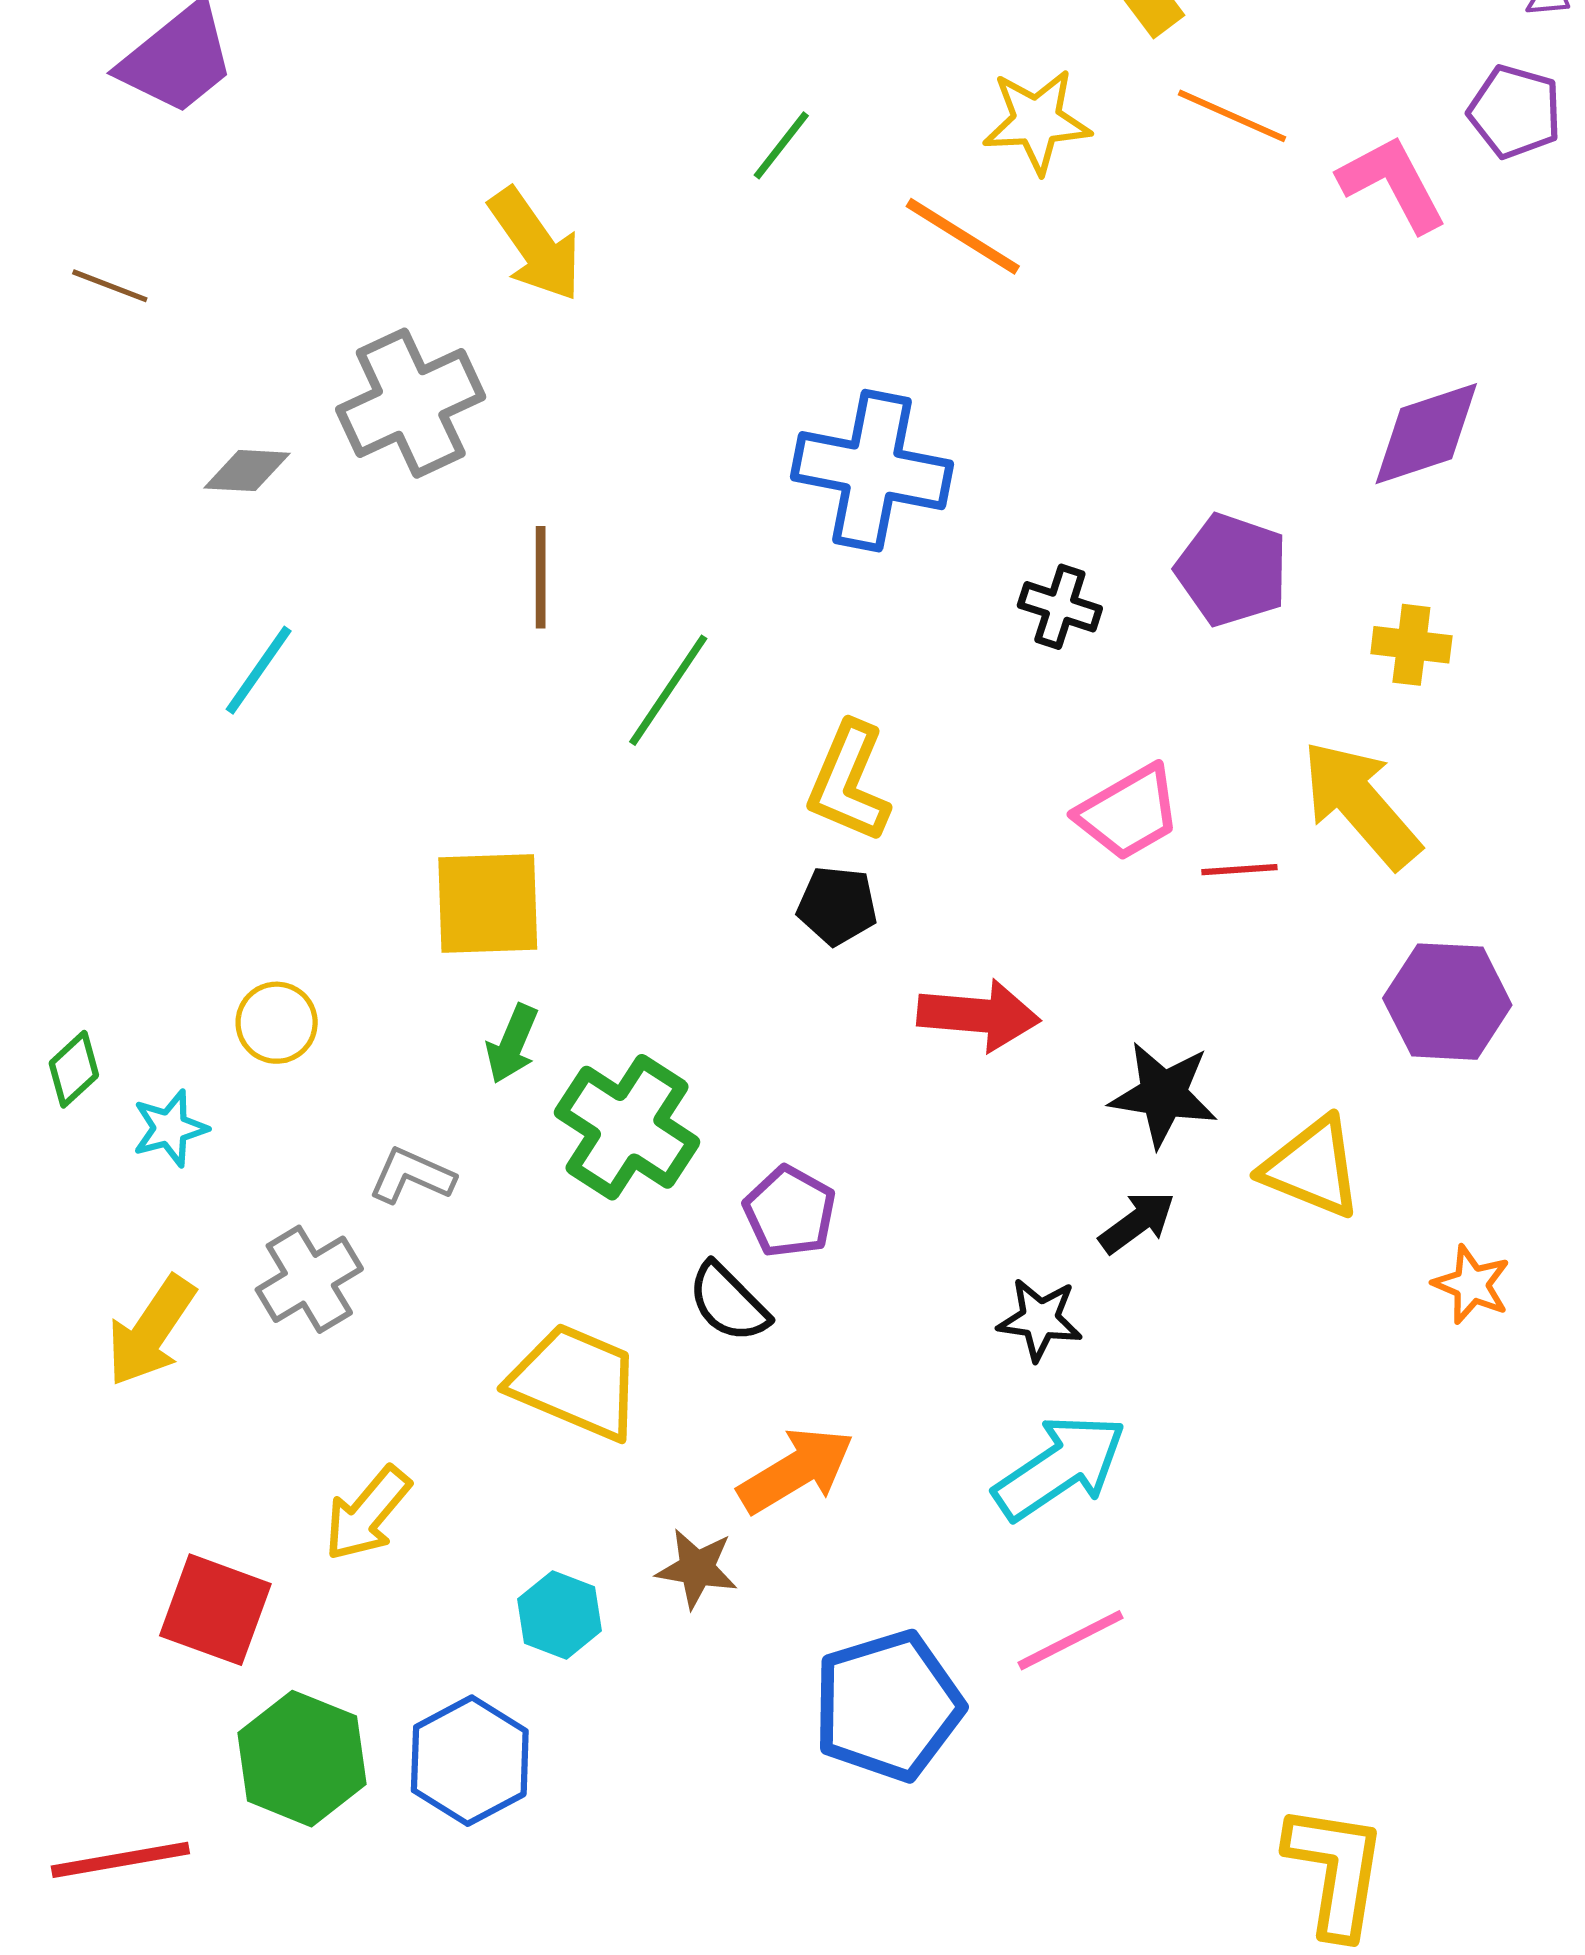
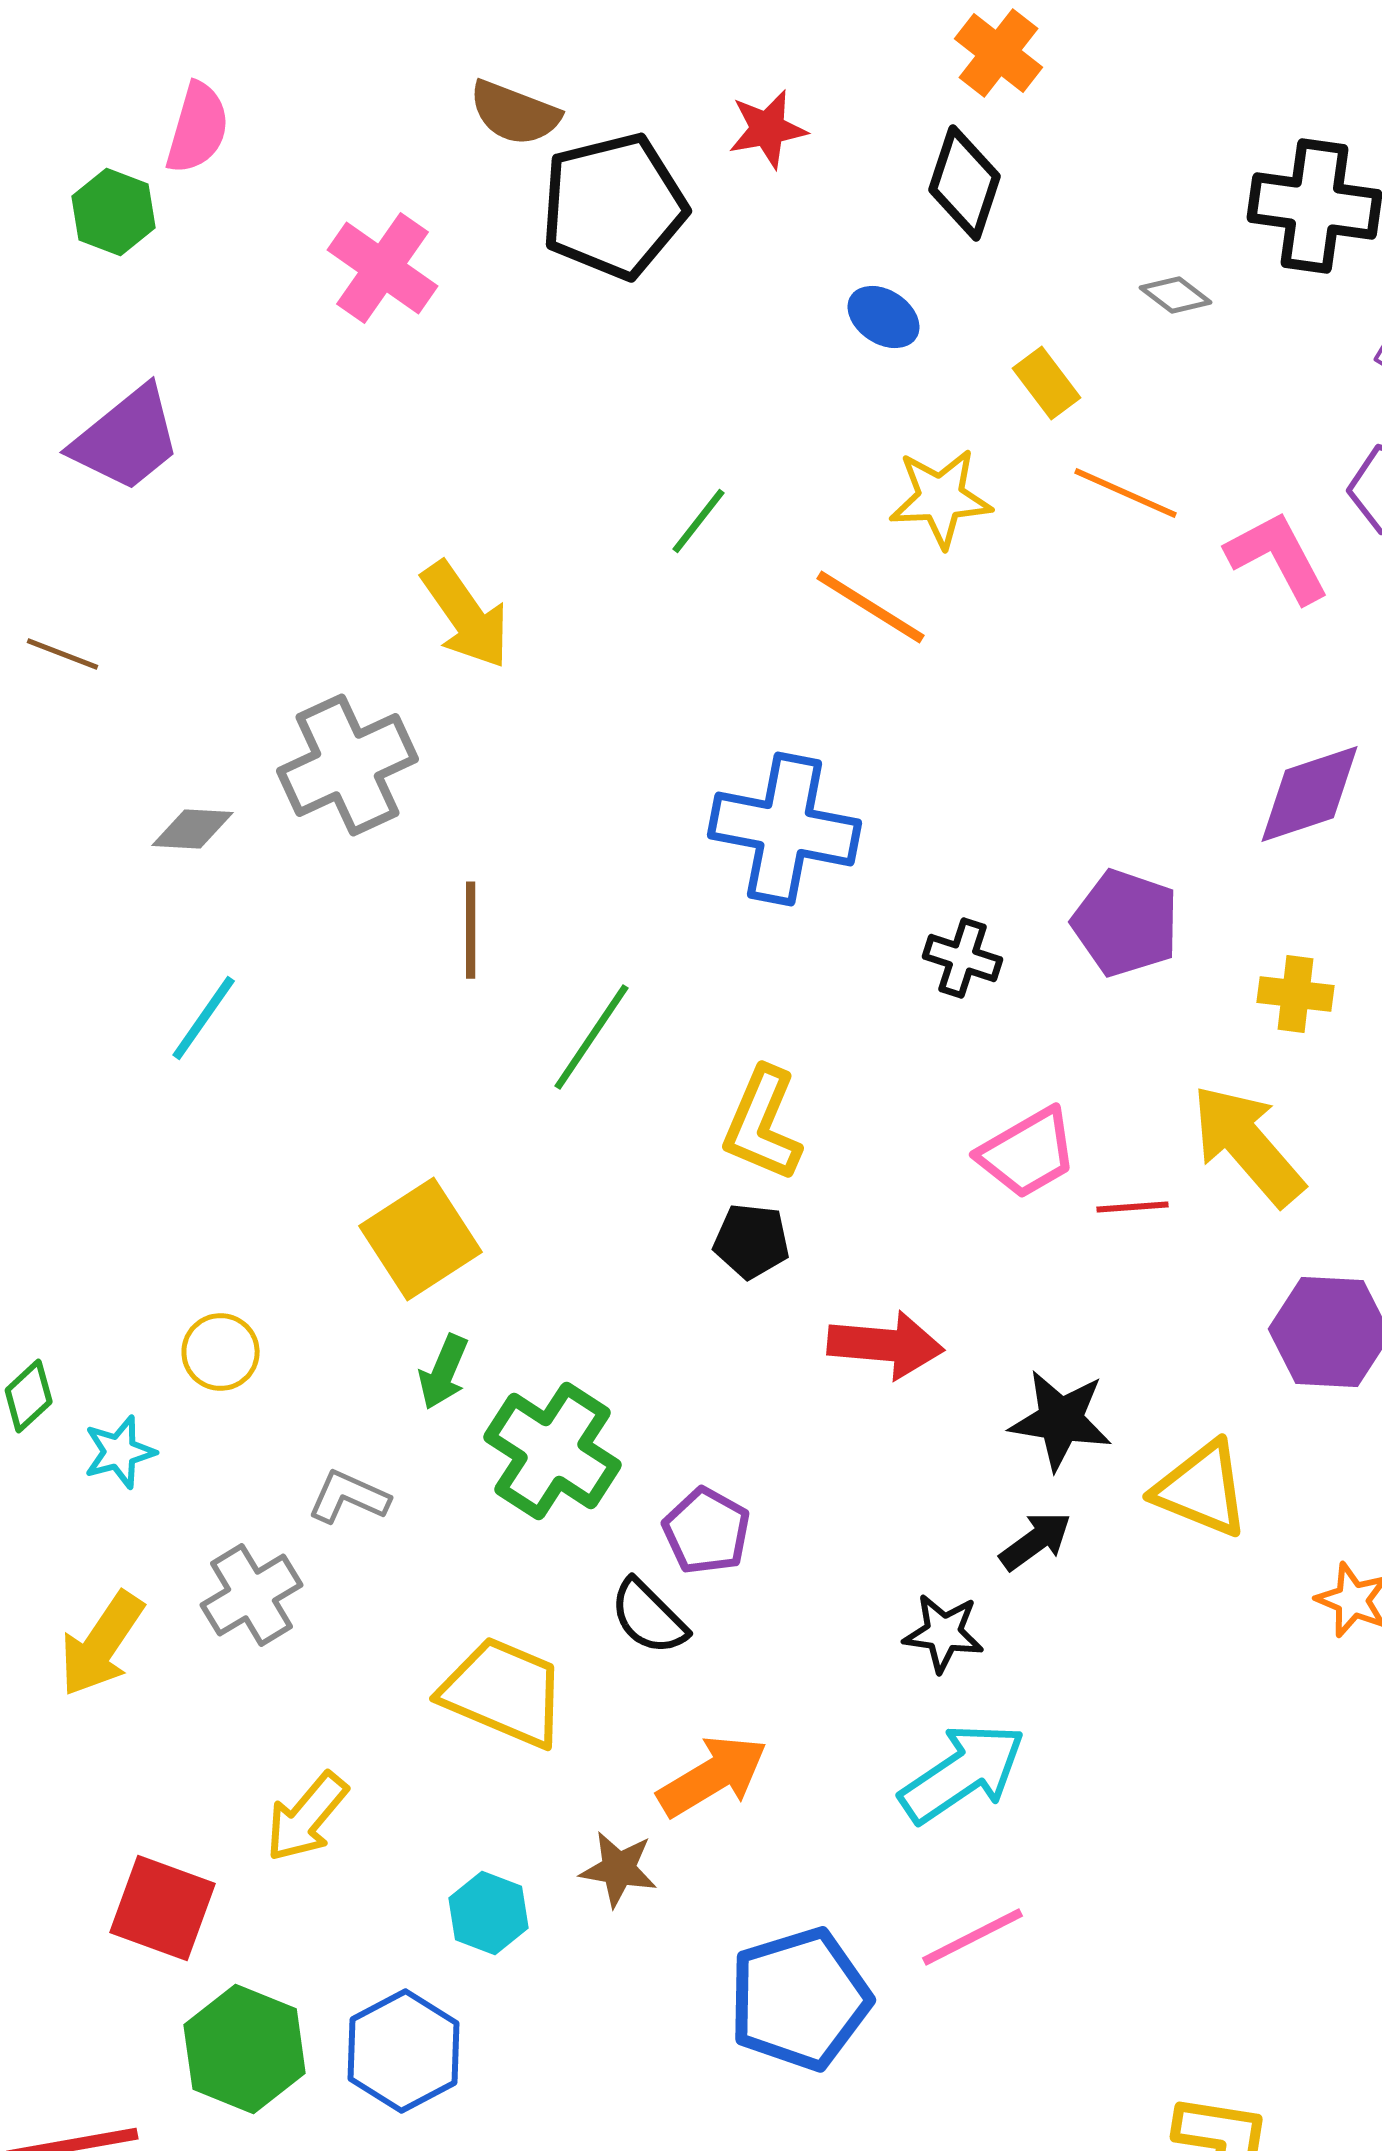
yellow square: (488, 903) -> (421, 1239), turned -31

